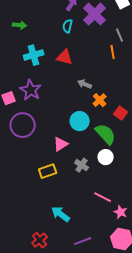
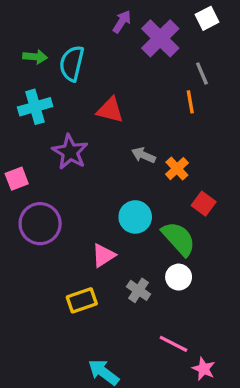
cyan semicircle: (68, 26) -> (72, 63), moved, size x1.5
cyan cross: (34, 55) -> (35, 107), moved
purple star: (31, 90) -> (70, 152), moved
orange cross: (100, 100) -> (177, 169), moved

